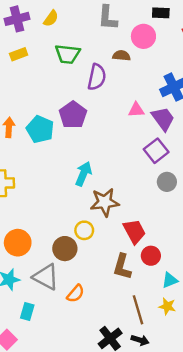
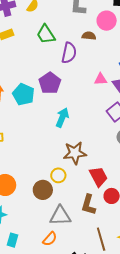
green trapezoid: (68, 54) -> (46, 34), turned 50
cyan arrow: (84, 174) -> (62, 118), moved
gray triangle: (46, 277) -> (60, 216), moved, turned -30
orange semicircle: (76, 294) -> (50, 239), moved

